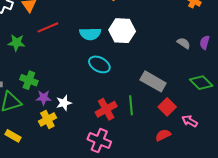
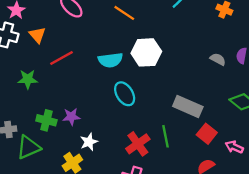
cyan ellipse: (99, 64) -> (125, 94), turned 35
purple star: (44, 98) -> (71, 117), moved

